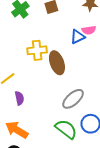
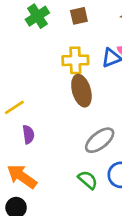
yellow cross: (37, 50) -> (75, 60), moved
green semicircle: (66, 129) -> (88, 180), size x0.7

